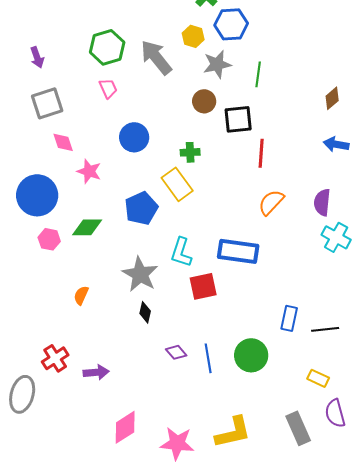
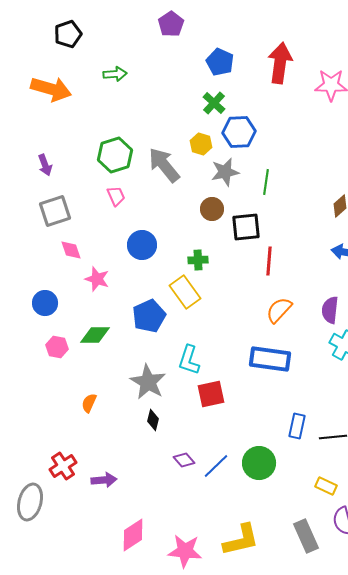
blue circle: (37, 195) -> (45, 303), size x0.6
blue rectangle: (238, 251) -> (270, 359), moved
blue line: (208, 358) -> (216, 466), turned 56

